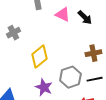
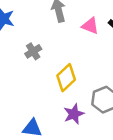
purple star: (44, 87) -> (74, 114), turned 30

